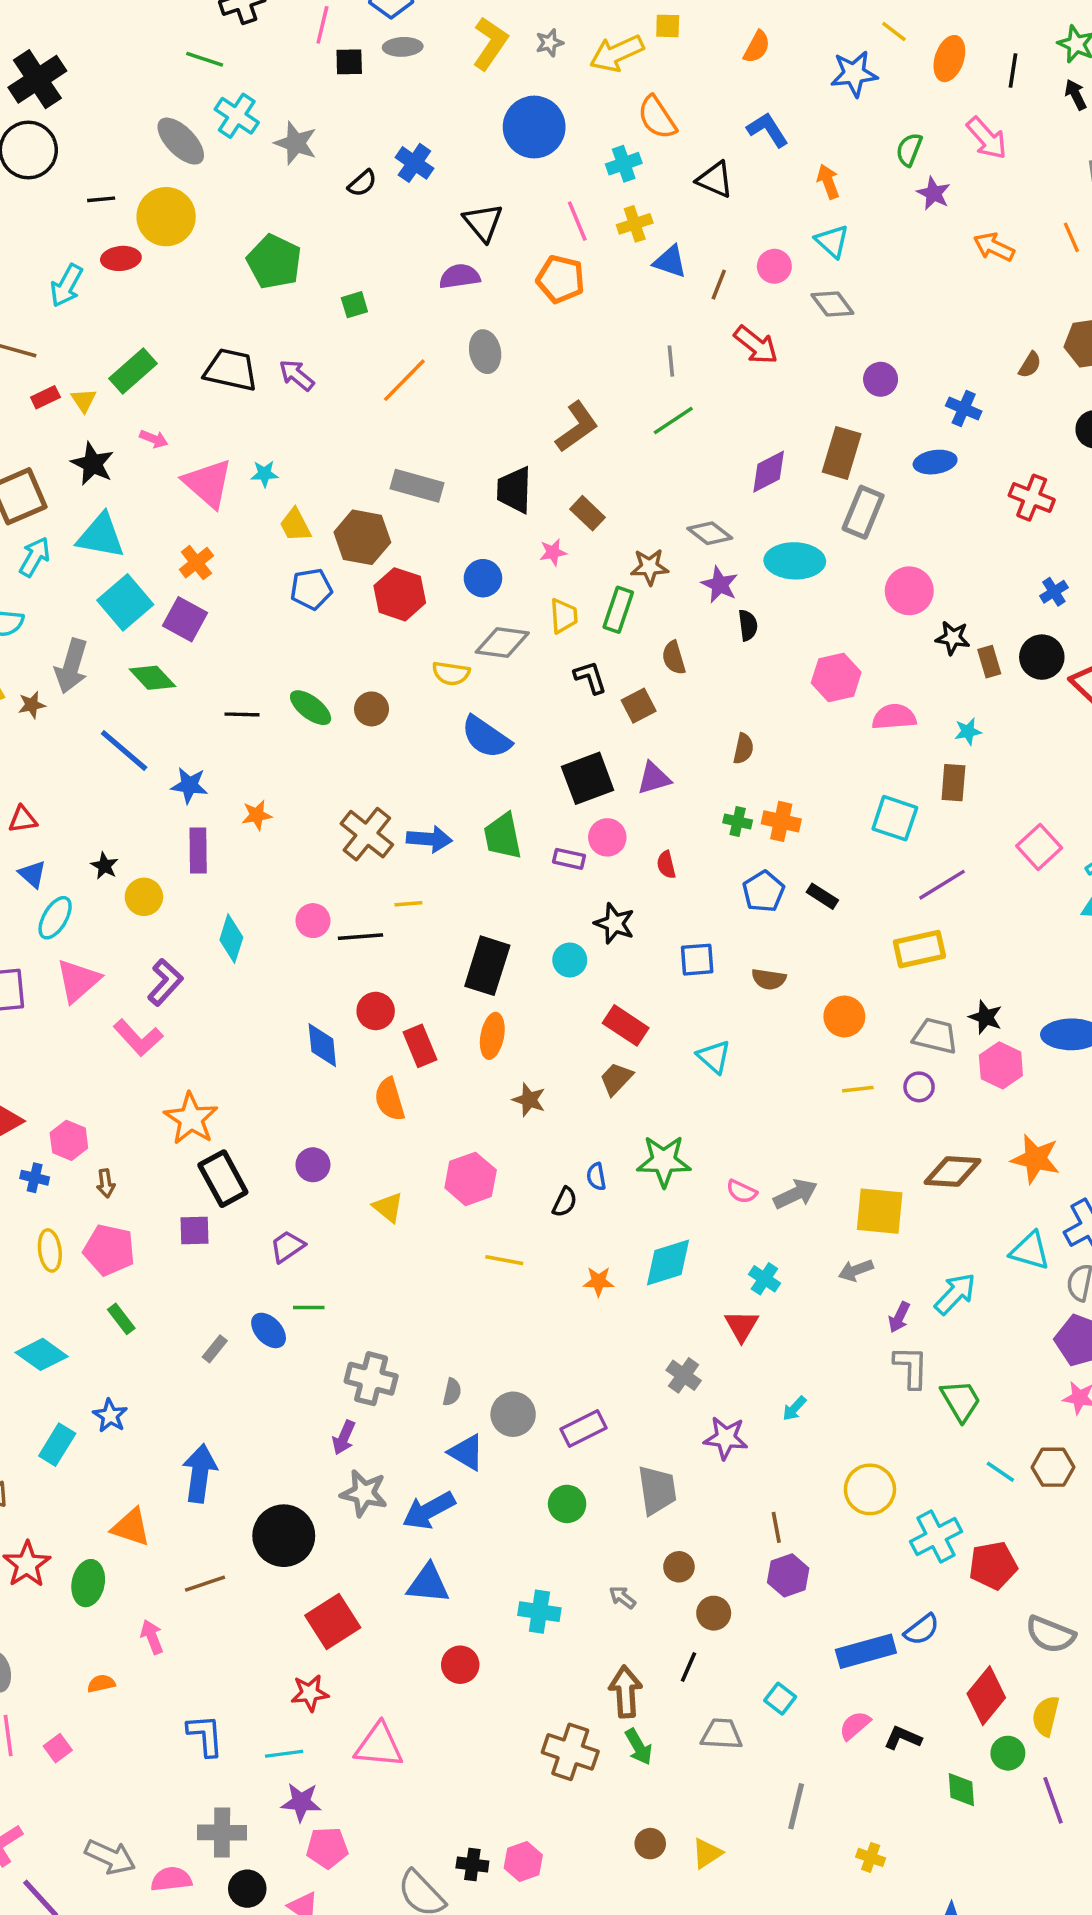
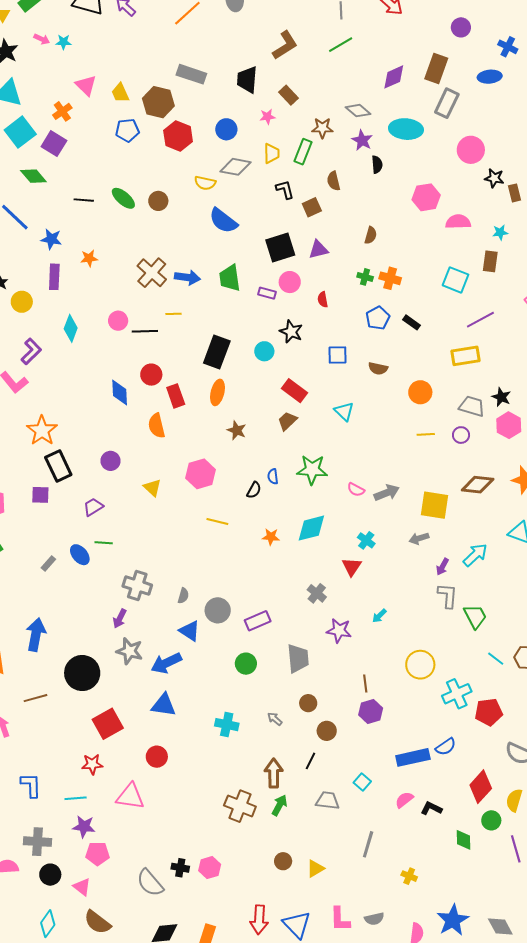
cyan star: (264, 474) -> (63, 42), moved
pink triangle: (208, 483) -> (86, 85), moved, size x0.7
red circle: (460, 1665) -> (157, 757), moved
green arrow: (639, 1747) -> (279, 805), turned -125

